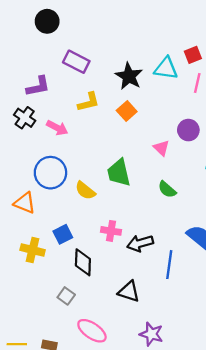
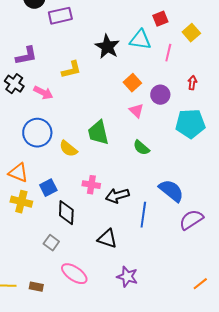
red square: (193, 55) -> (160, 19), moved
purple rectangle: (76, 62) -> (60, 16), moved, turned -40
orange square: (127, 111) -> (132, 83), moved
orange triangle: (25, 203) -> (18, 173), moved

